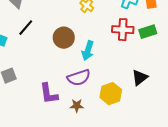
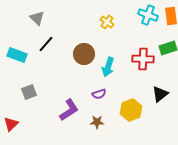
red cross: (123, 30) -> (143, 59), moved
purple semicircle: (79, 78) -> (99, 94), size x0.6
purple L-shape: (49, 94) -> (69, 110), turned -115

